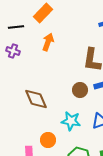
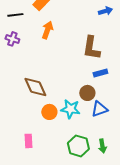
brown circle: (80, 90) -> (87, 93), moved
orange circle: (48, 140) -> (49, 112), moved

